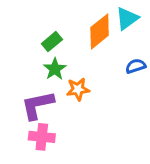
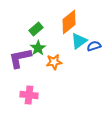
cyan triangle: (127, 18) -> (79, 41), moved
purple L-shape: (37, 105) -> (20, 58), moved

